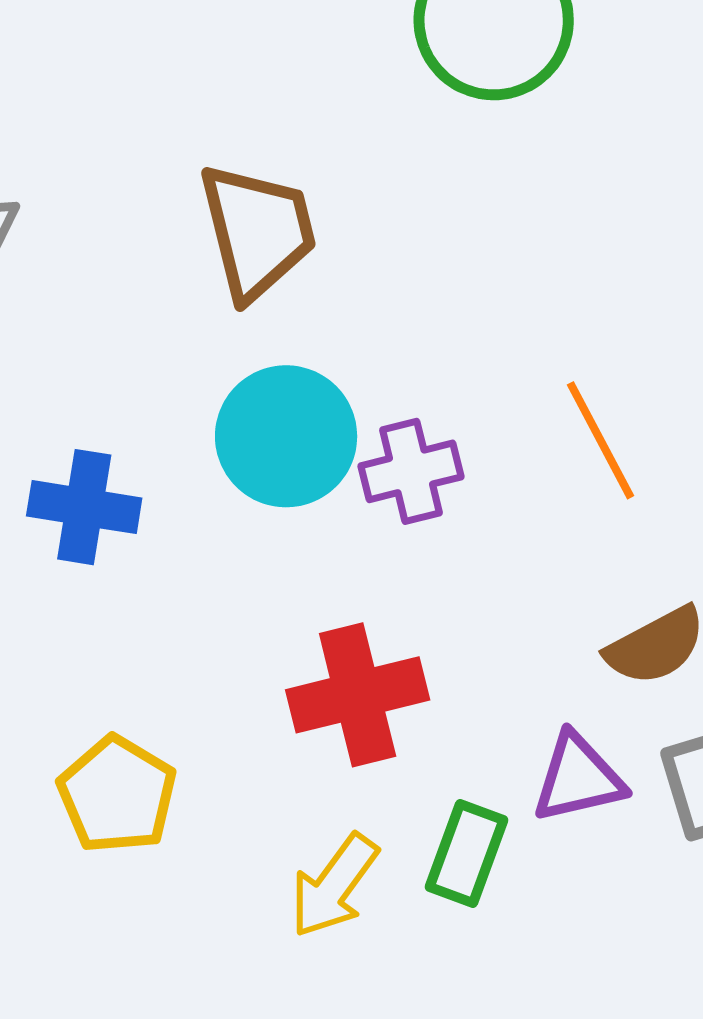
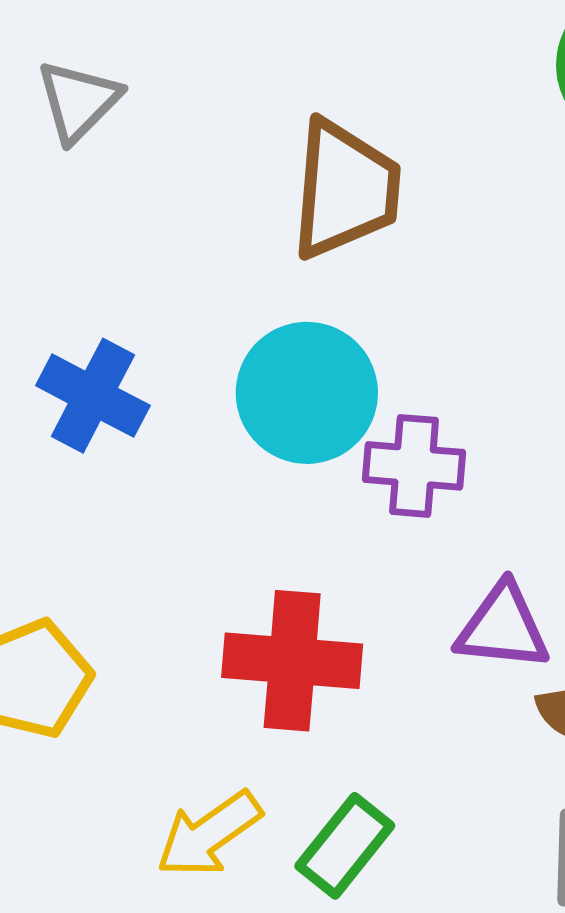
purple triangle: (578, 778) -> (503, 627), moved

